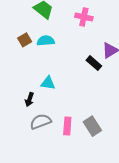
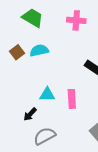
black arrow: (29, 100) -> (30, 114), turned 32
pink rectangle: (67, 126) -> (72, 99), moved

